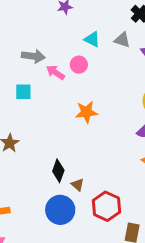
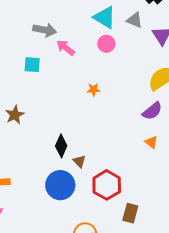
cyan triangle: (92, 39) -> (105, 17), size x1.4
pink circle: (79, 65) -> (106, 44), moved
orange star: (86, 112) -> (94, 90), size x0.6

